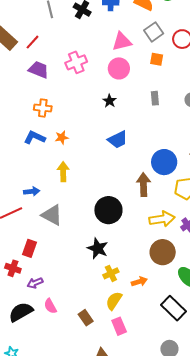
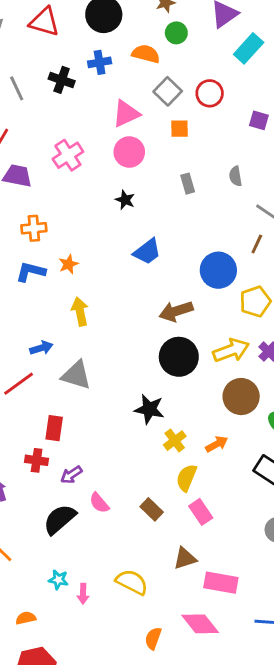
brown arrow: (143, 185) -> (176, 311), moved, turned -95
black circle: (108, 210) -> (179, 357), moved

